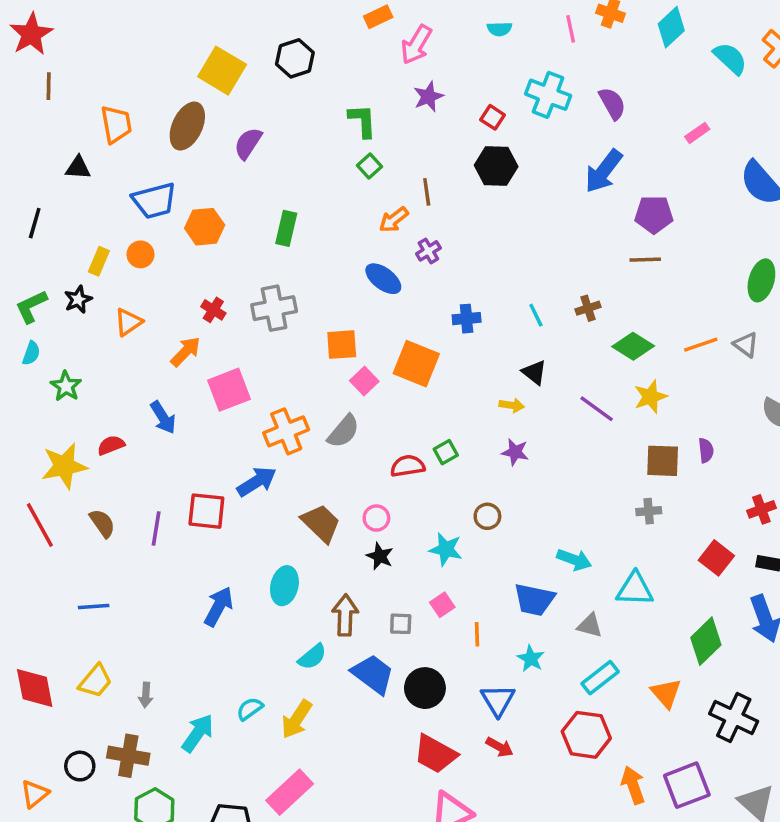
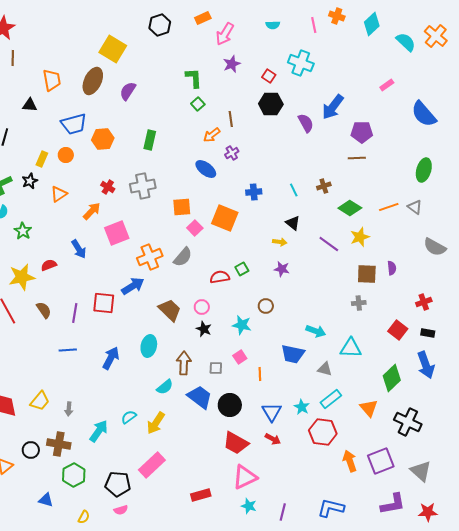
black hexagon: (295, 58) -> (160, 25), moved
purple semicircle: (612, 103) -> (306, 123), moved
blue line: (94, 606) -> (68, 350), moved
cyan star: (531, 659) -> (302, 407), moved

